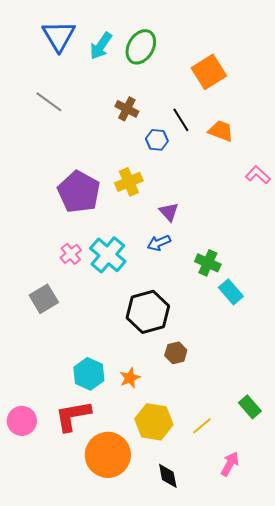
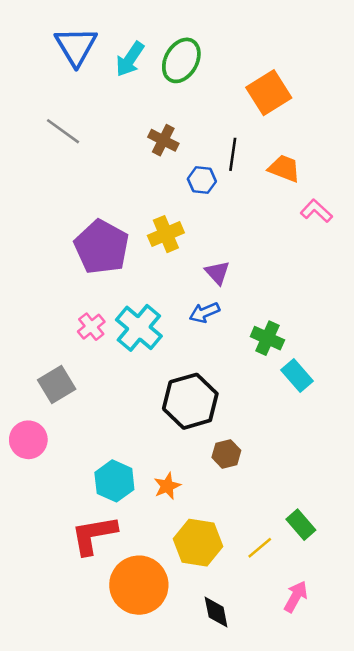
black line: (181, 120) -> (233, 154), turned 40
pink L-shape: (258, 175) -> (316, 211), moved
green rectangle: (250, 407) -> (301, 525), moved
pink circle: (22, 421) -> (28, 440), moved

